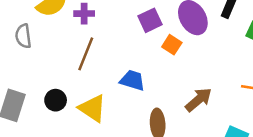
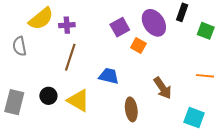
brown arrow: (199, 100) -> (163, 88), turned 100

